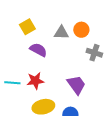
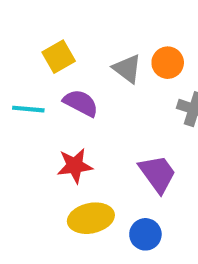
gray triangle: (61, 33) -> (127, 69), turned 35
cyan line: (12, 83) -> (28, 109), moved

